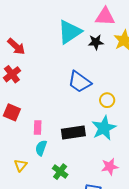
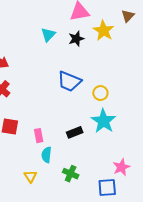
cyan triangle: (70, 32) -> (48, 35), size x0.6
black rectangle: (73, 133) -> (75, 132), size x0.7
pink star: (110, 167) -> (121, 167), moved

